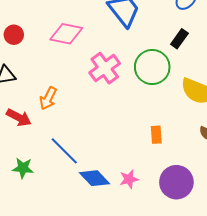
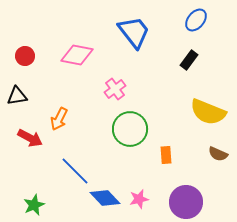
green circle: (152, 67) -> (130, 129), moved
pink cross: (105, 68) -> (115, 89), size x0.7
green star: (23, 168) -> (34, 205), moved, turned -30

